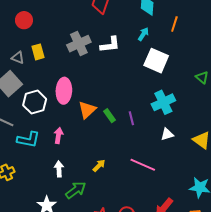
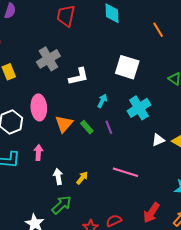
orange line: (174, 24) -> (158, 30), moved, turned -42
cyan arrow: (143, 34) -> (102, 101), moved
white L-shape: (110, 45) -> (79, 77), moved
white triangle: (167, 134) -> (158, 140), moved
white arrow: (59, 169) -> (58, 177), moved

